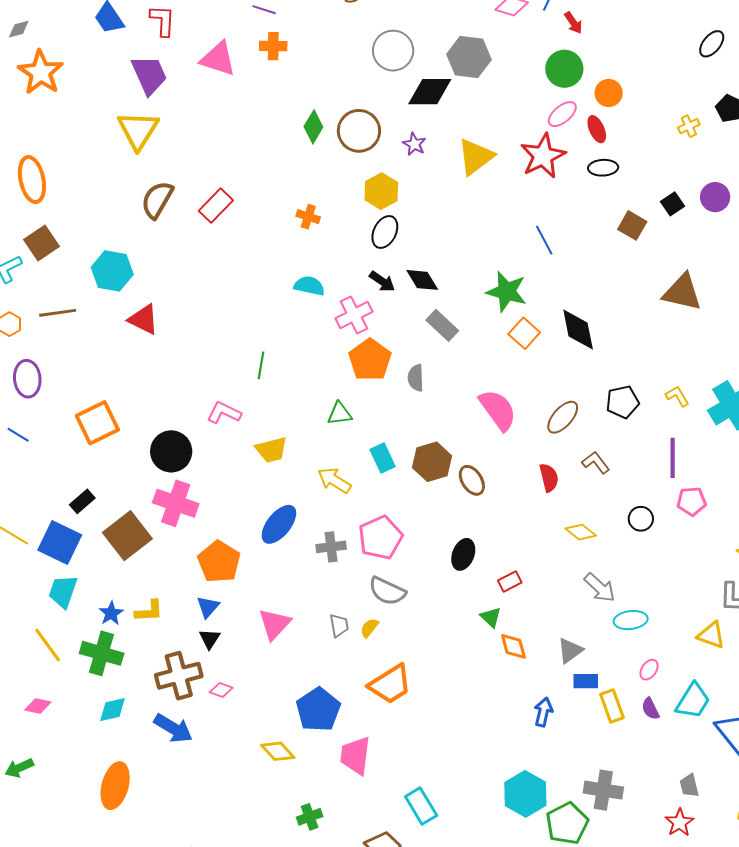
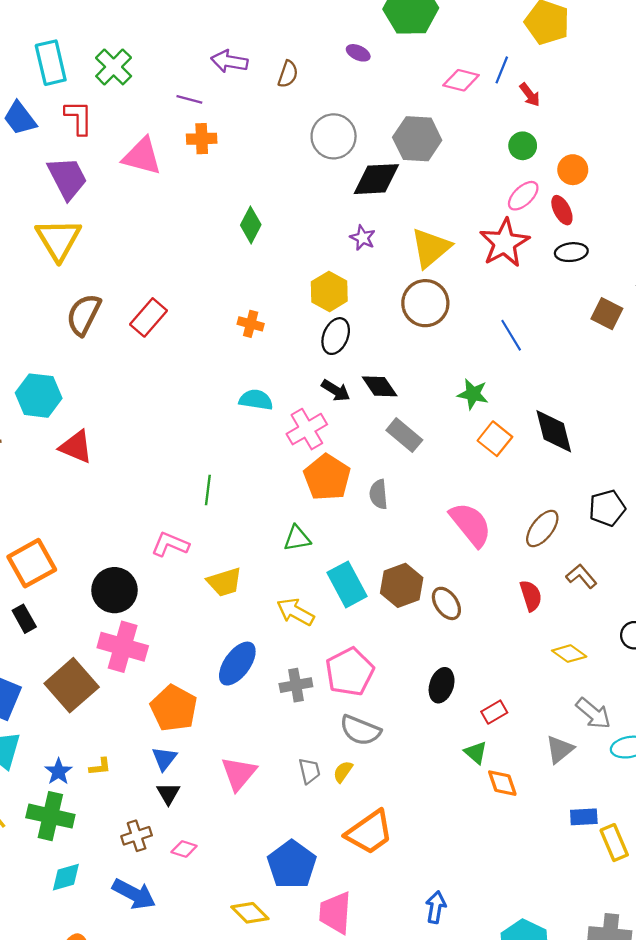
green circle: (564, 69) -> (523, 146), size x0.7
brown circle: (359, 131) -> (425, 303), moved
green star: (507, 292) -> (473, 394), size x0.7
cyan rectangle: (383, 458) -> (347, 584), size x1.4
black rectangle: (82, 501) -> (24, 619), moved, turned -75
yellow L-shape: (149, 611) -> (100, 767), size x0.7
gray triangle: (570, 650) -> (560, 749), moved
brown cross: (179, 676) -> (137, 836), size x0.6
blue arrow: (543, 712) -> (436, 907), moved

